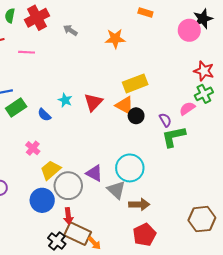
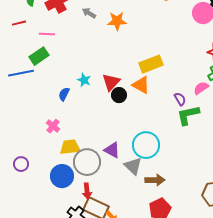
orange star: (115, 39) -> (117, 21), moved
green rectangle: (16, 107) -> (39, 56), moved
blue semicircle: (44, 115) -> (64, 94), turned 72
black circle: (136, 116) -> (119, 95), moved
yellow trapezoid: (51, 170) -> (70, 147), turned 35

